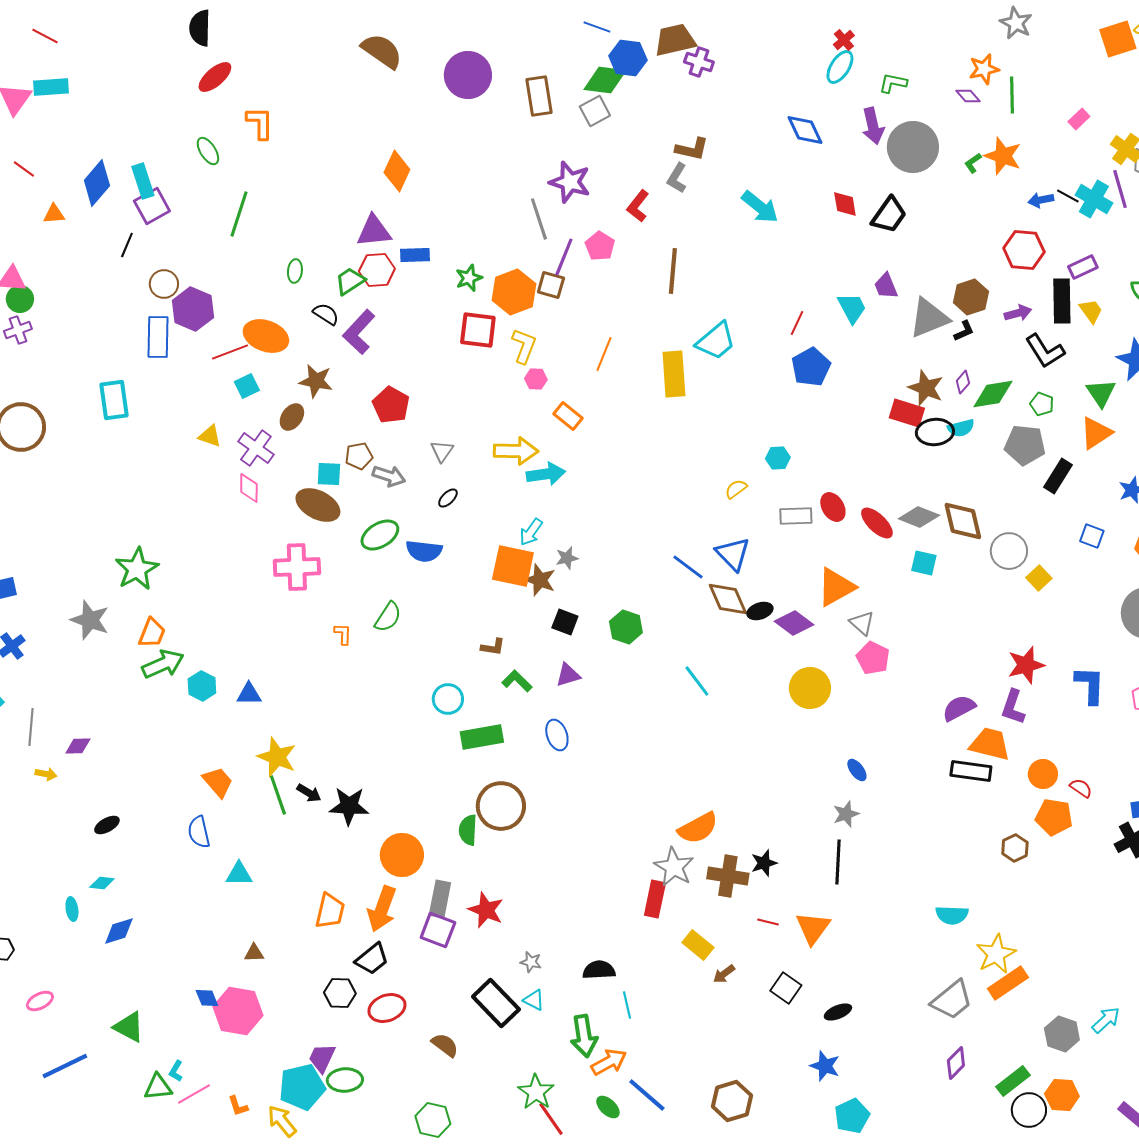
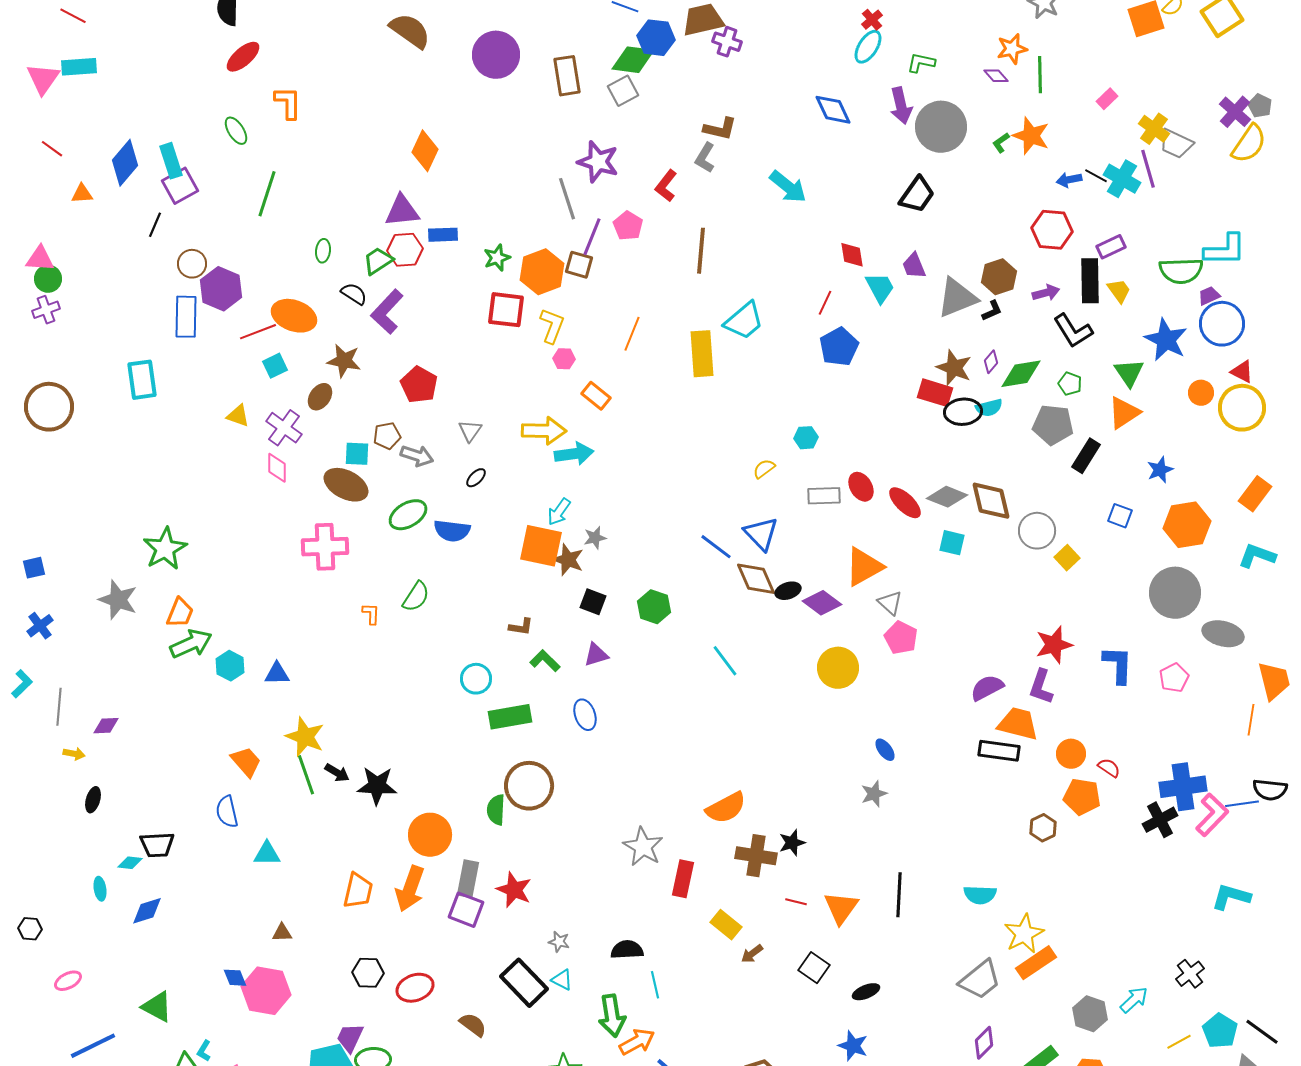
red diamond: (845, 204) -> (852, 255), moved
black ellipse: (107, 825) -> (93, 800), moved, turned -45
black line: (838, 862) -> (899, 895), moved
gray star: (674, 867) -> (643, 847), moved
black trapezoid: (372, 959) -> (157, 845), moved, turned 36

